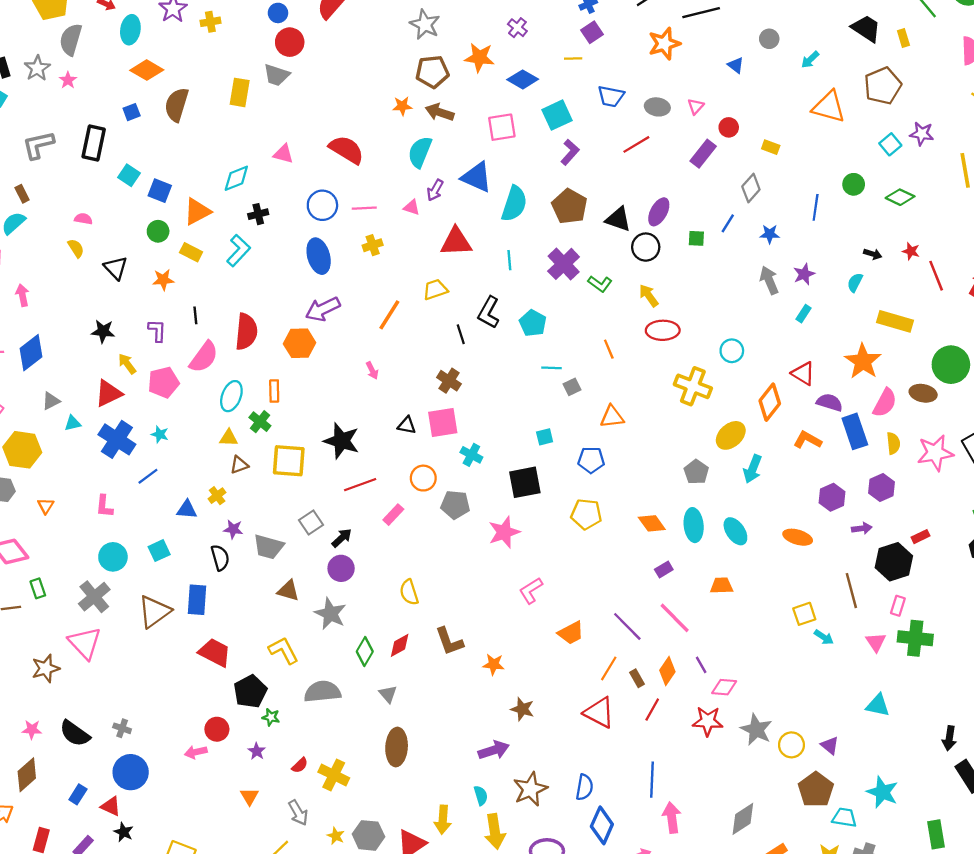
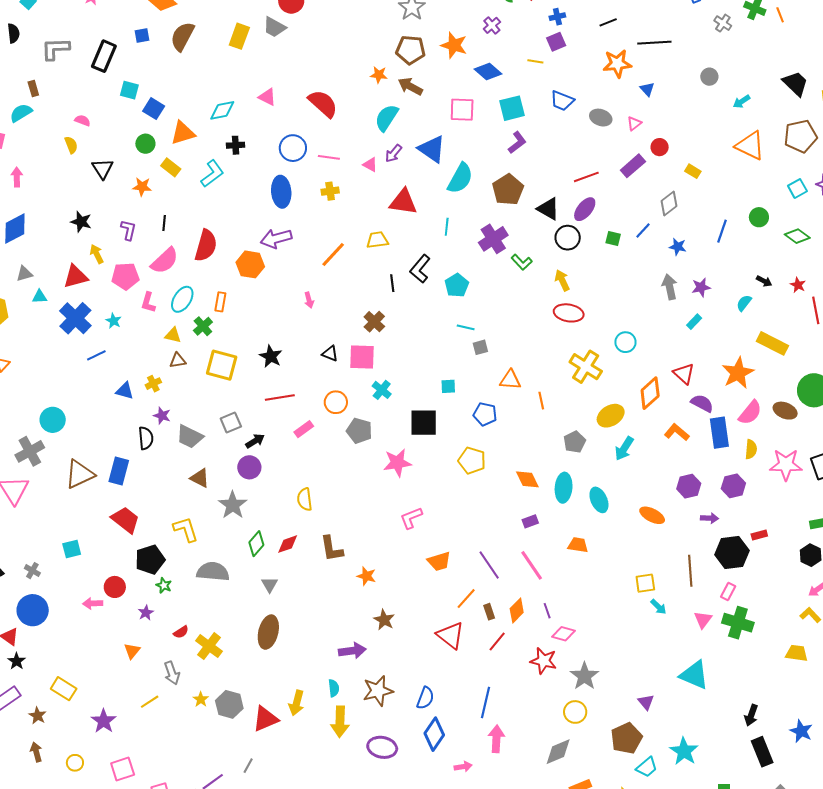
blue triangle: (736, 65) -> (647, 89), moved
red line: (636, 144) -> (586, 177), moved
cyan square: (129, 175) -> (129, 90), turned -30
orange line: (609, 349) -> (541, 401), moved
black star: (342, 441) -> (271, 356), size x0.7
pink L-shape: (104, 506) -> (148, 302), moved
cyan square: (159, 551) -> (72, 549), moved
cyan triangle: (878, 705) -> (694, 675), size x1.4
yellow circle: (791, 745) -> (575, 712), moved
cyan trapezoid: (844, 817) -> (647, 767), turned 120

